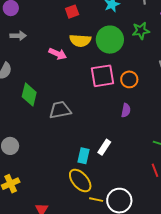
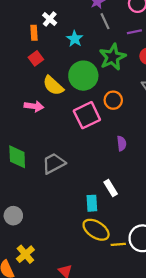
green star: (141, 31) -> (112, 57), size x1.4
yellow semicircle: (80, 40) -> (53, 86), turned 55
orange circle: (129, 79) -> (113, 100), moved
white rectangle: (104, 147) -> (111, 188), turned -49

